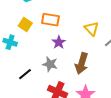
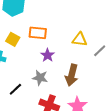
yellow triangle: (92, 29) -> (80, 39), turned -35

